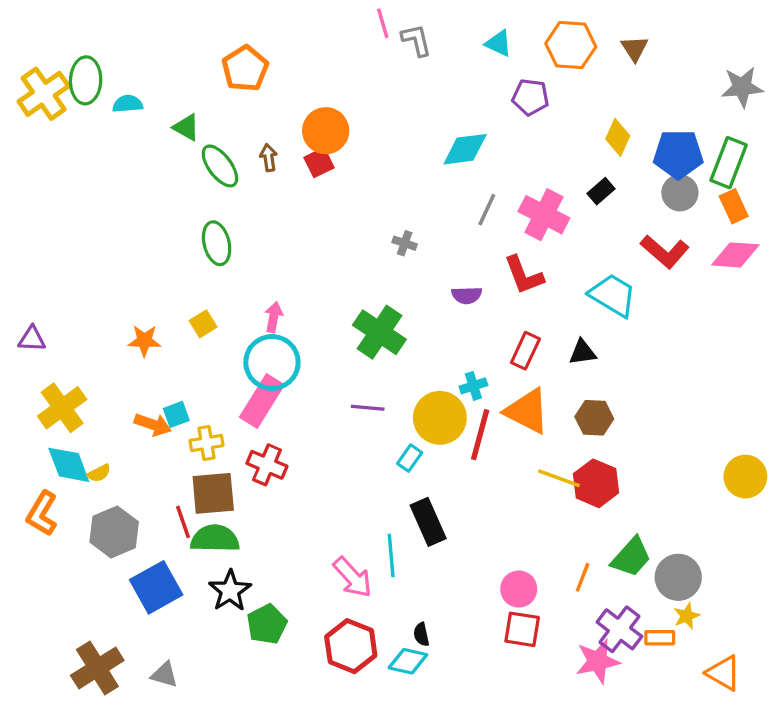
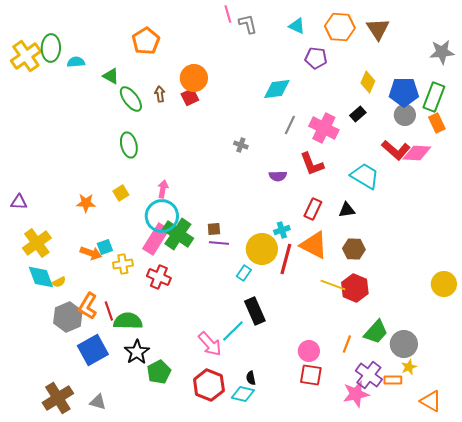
brown triangle: (635, 48) -> (378, 29), size x1.4
pink diamond: (735, 255) -> (417, 153), moved
green cross: (379, 332) -> (178, 234), moved
brown square: (213, 493) -> (214, 229), moved, size x0.5
orange L-shape: (42, 513) -> (88, 306), moved
cyan line: (391, 555) -> (233, 331), turned 50

